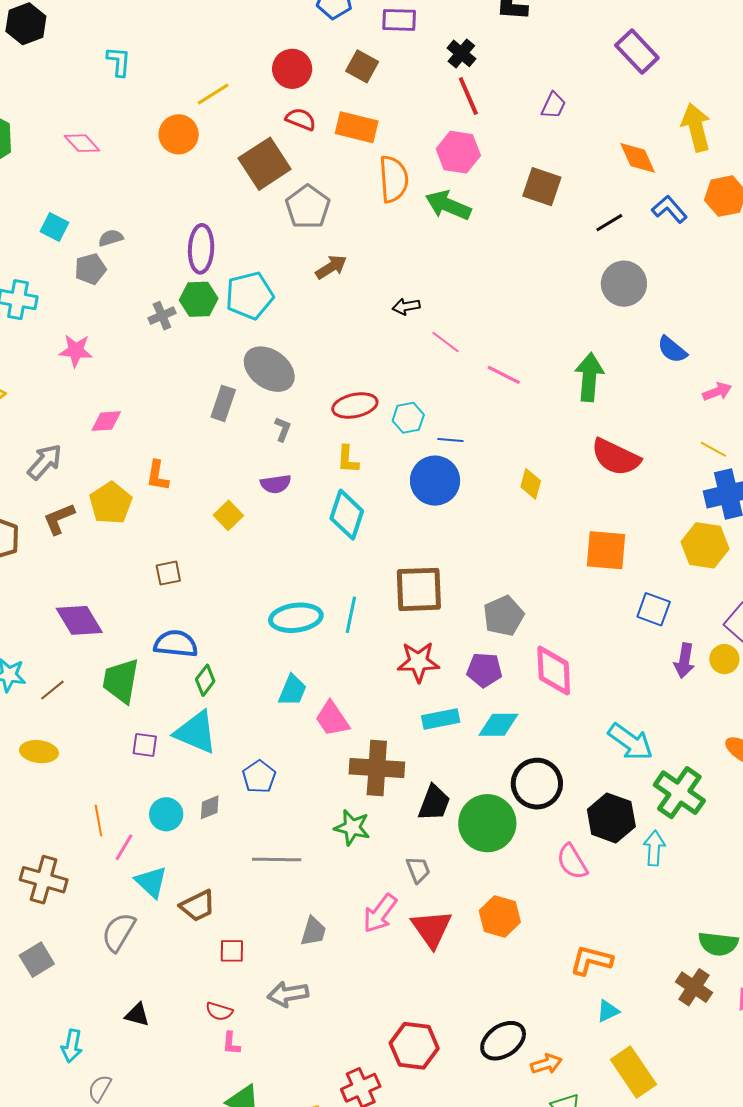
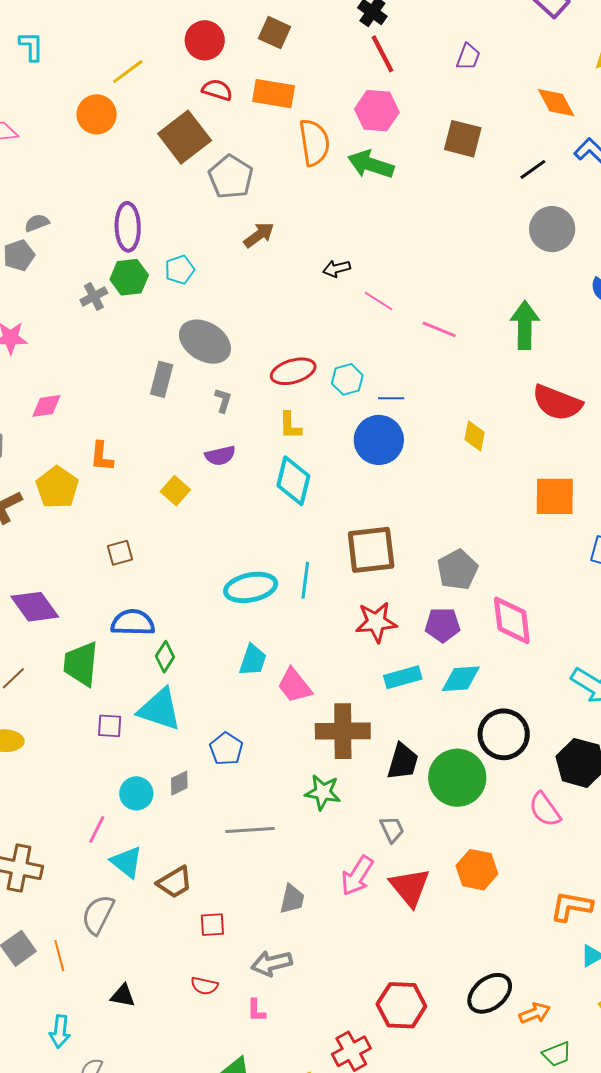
cyan pentagon: (249, 296) -> (180, 270), size x0.6
orange line: (98, 820) -> (59, 956), moved
pink L-shape: (231, 1043) -> (256, 1011), moved

